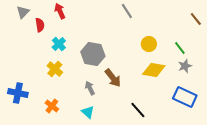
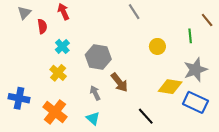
green line: (180, 48) -> (190, 36), moved, turned 32
gray star: (185, 66) -> (195, 70), size x1.6
yellow diamond: (154, 70) -> (170, 87), moved
orange cross: (52, 106) -> (55, 112), size x1.6

